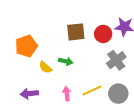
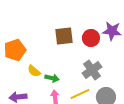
gray cross: (116, 60) -> (92, 70), moved
green arrow: (66, 61) -> (52, 78), moved

